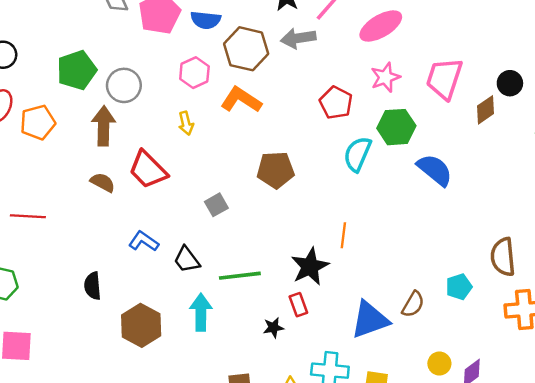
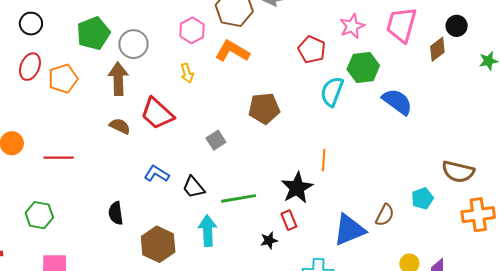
brown semicircle: (503, 257) -> (458, 172), turned -68

